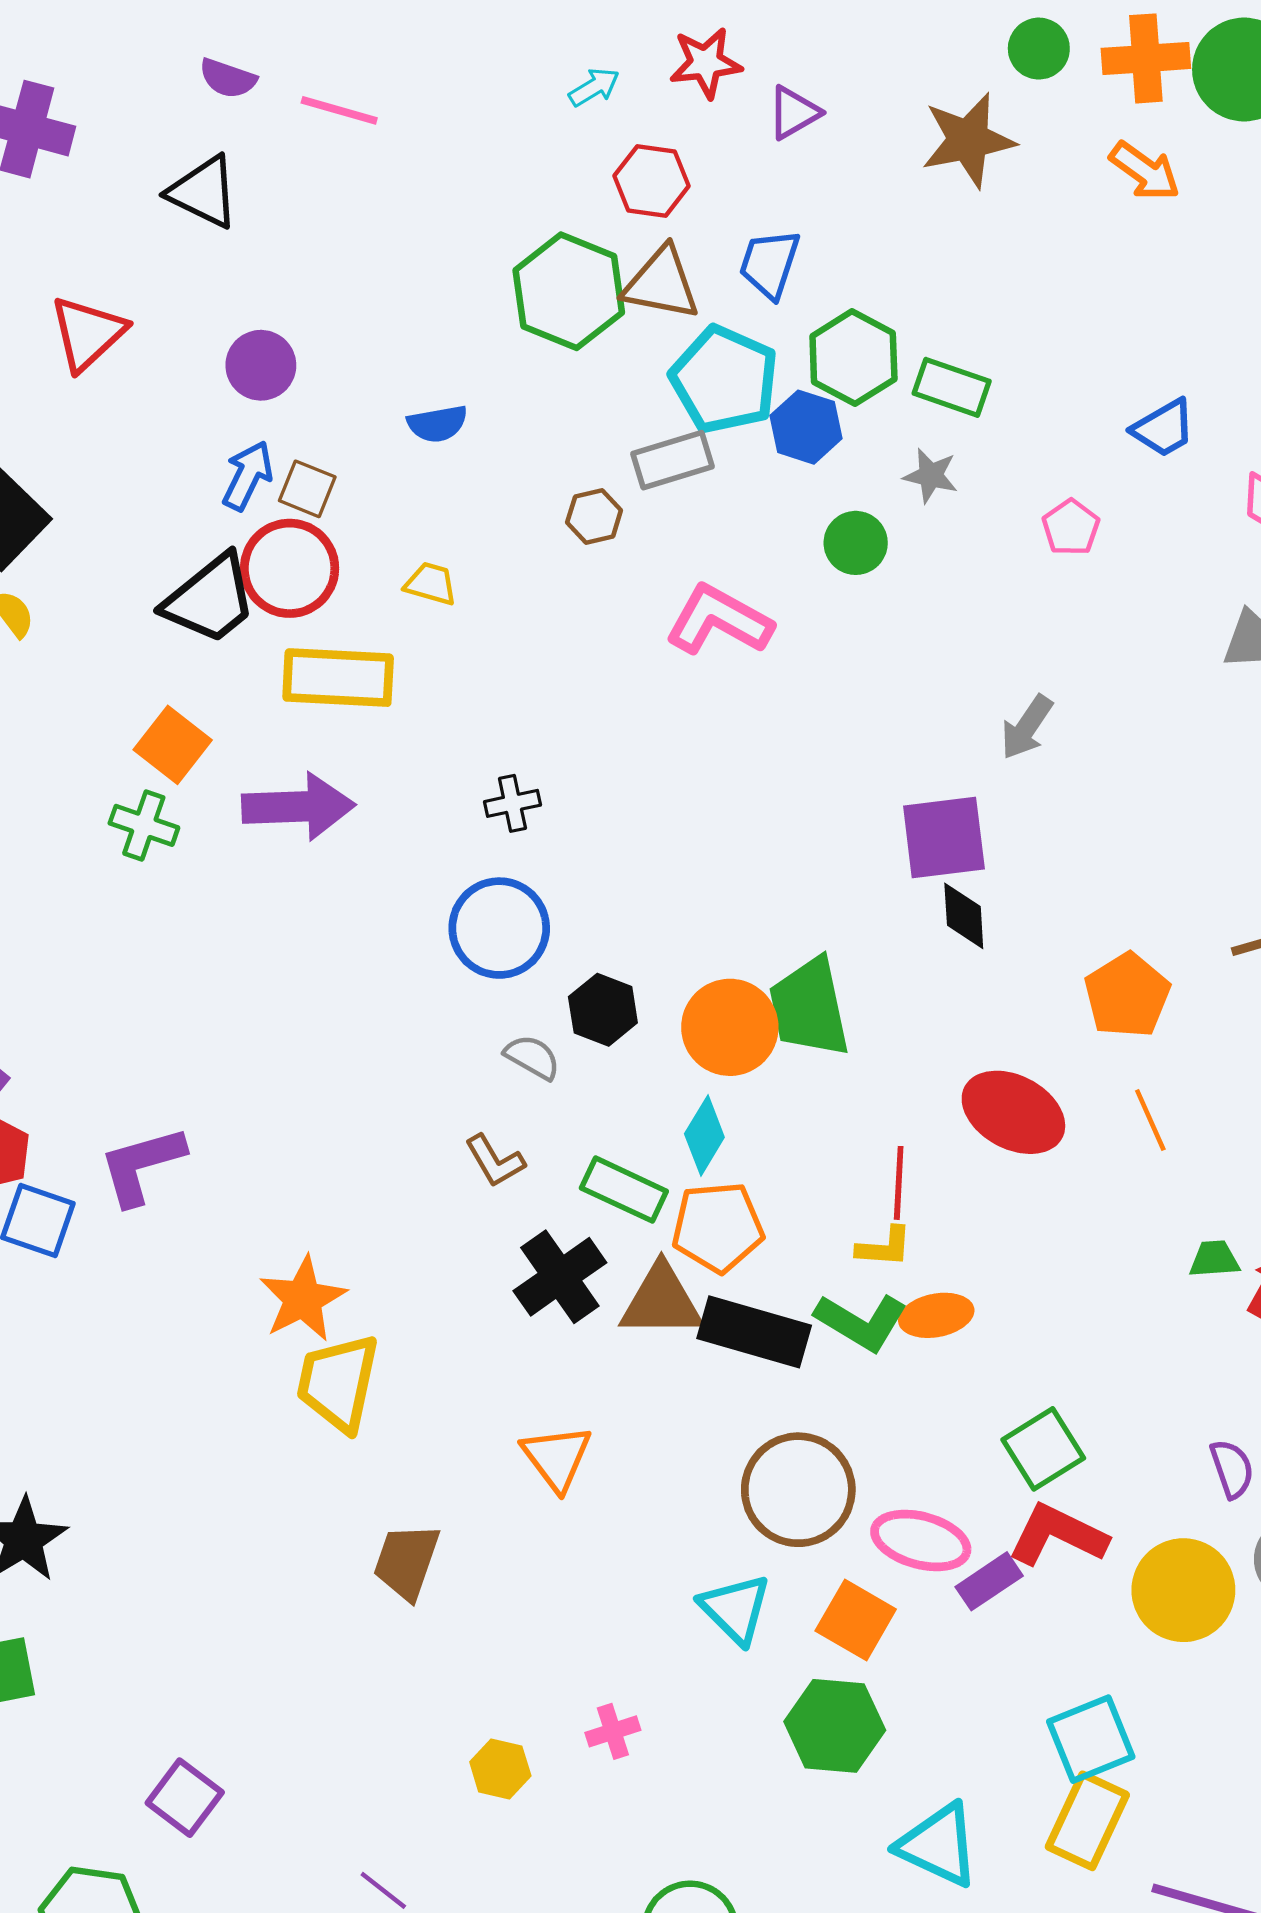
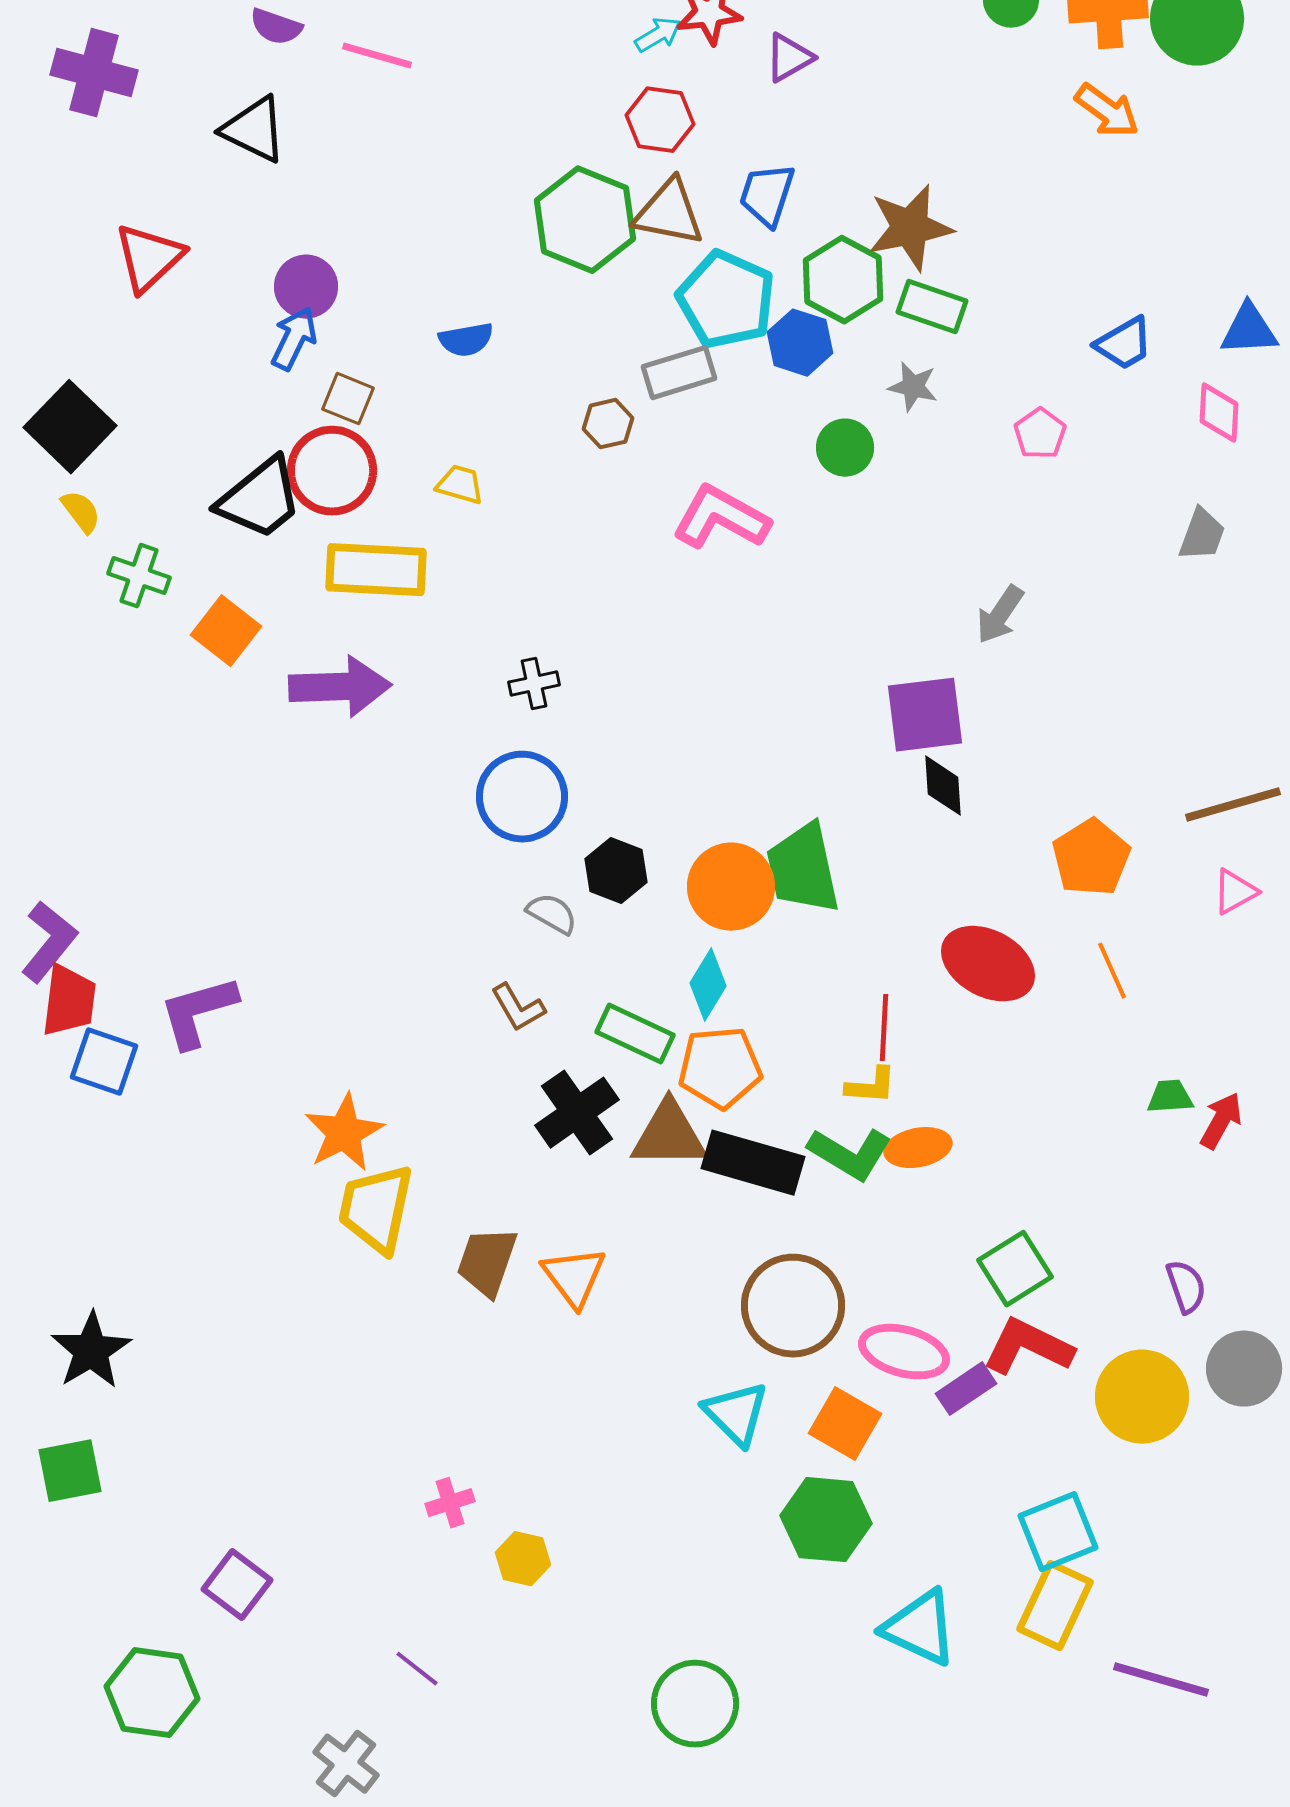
cyan arrow: (594, 87) -> (658, 35), moved
brown star: (968, 140) -> (910, 228), moved
blue arrow: (248, 476) -> (294, 339), moved
green cross: (144, 825) -> (139, 576), moved
brown trapezoid: (407, 1561) -> (487, 1262), moved
pink cross: (613, 1731) -> (450, 1503), moved

